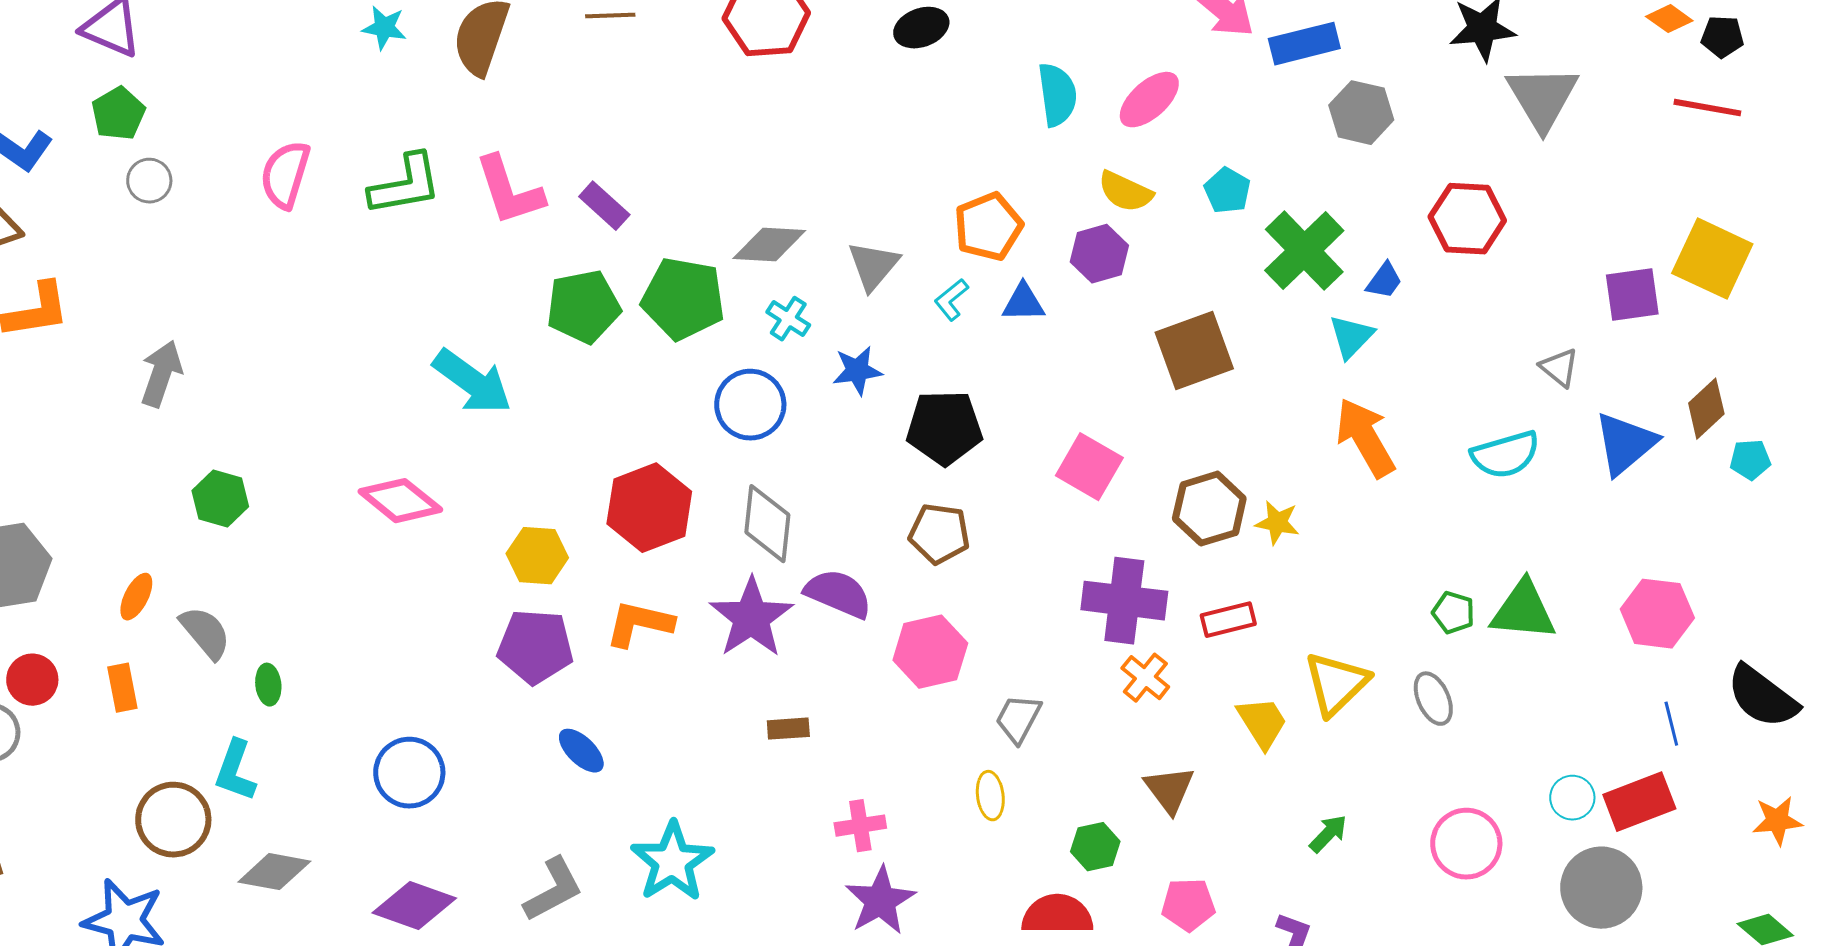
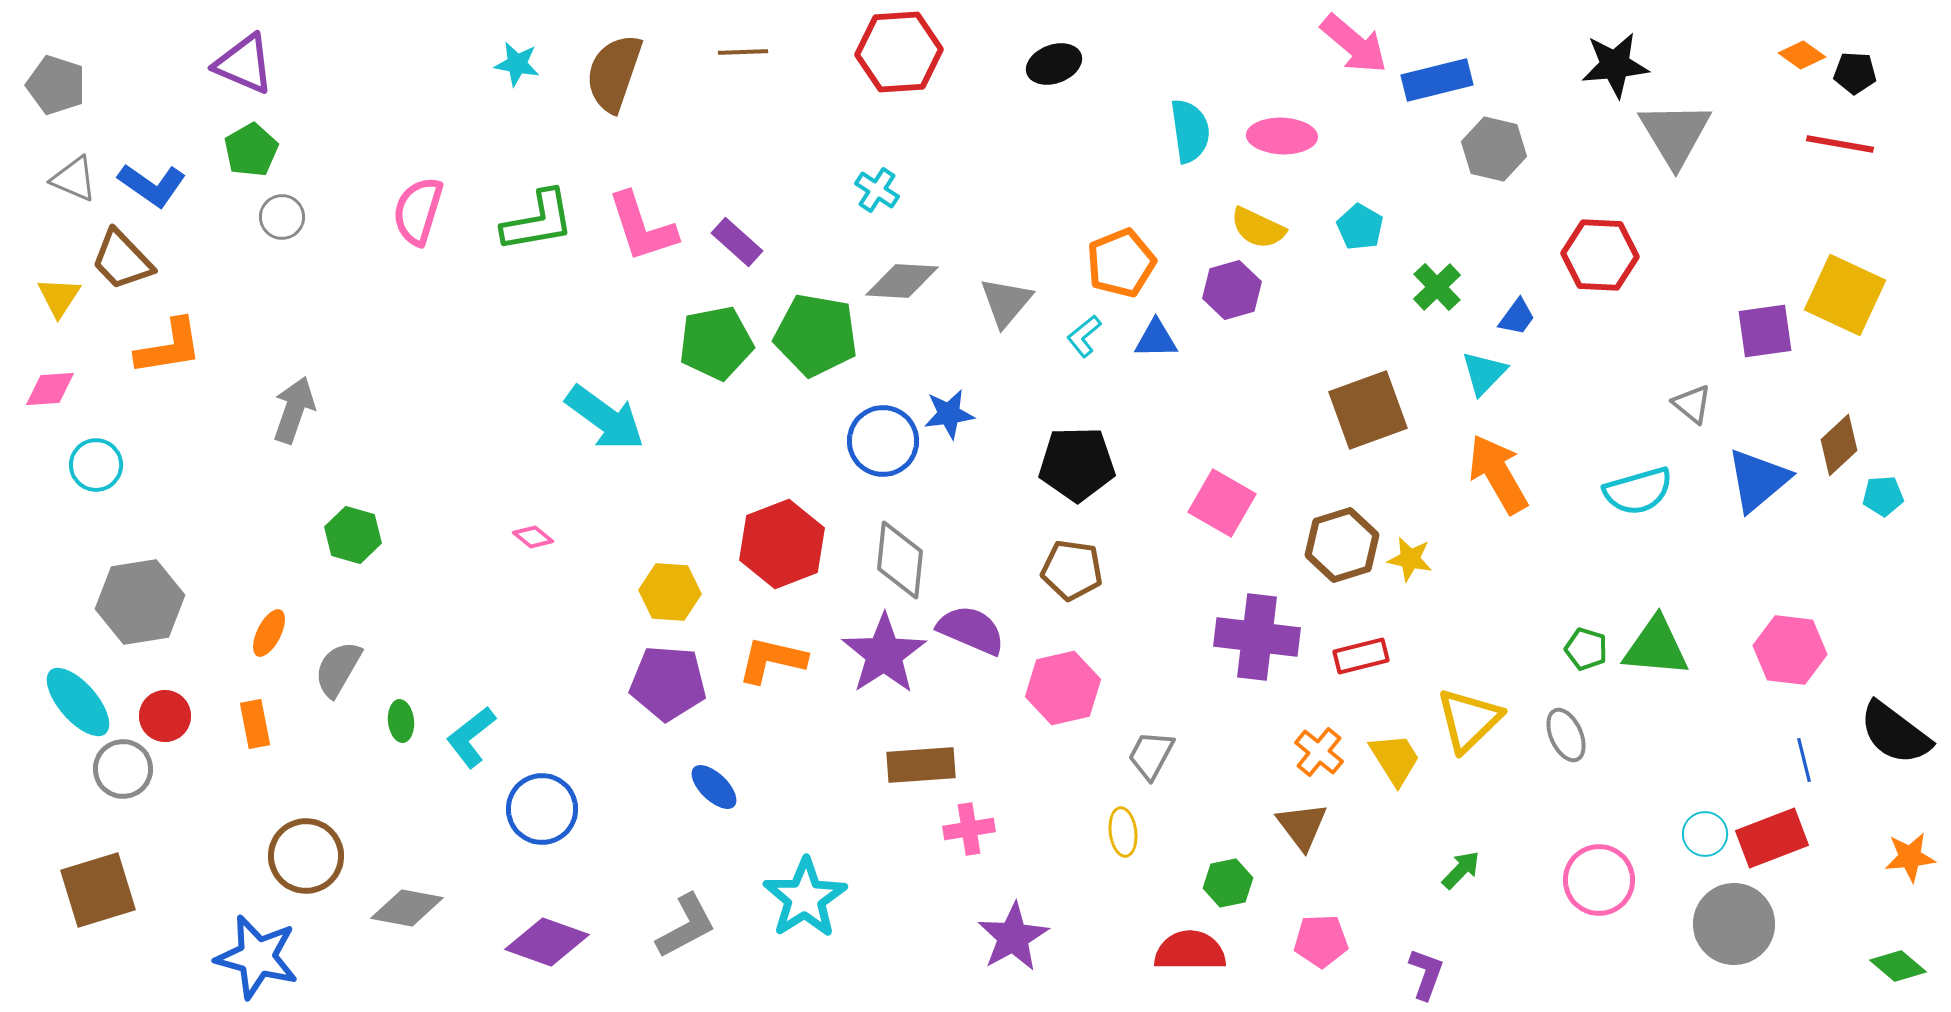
pink ellipse: (1149, 100) -> (1282, 136), turned 44
green cross: (1304, 251) -> (1437, 287), size x0.6
cyan cross: (788, 319) -> (877, 190), moved
brown square: (1194, 351) -> (1368, 410), moved
blue star: (857, 371) -> (949, 414), moved
pink diamond: (400, 501) -> (533, 537), size x0.5
gray semicircle: (205, 633) -> (338, 669), turned -110
orange cross: (1145, 678) -> (1319, 752), moved
brown rectangle: (788, 729) -> (921, 765), size x1.6
cyan L-shape: (235, 771) -> (471, 737), moved, turned 32
pink cross: (860, 826) -> (969, 829), moved

